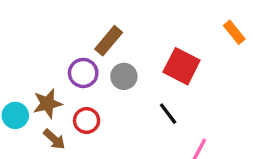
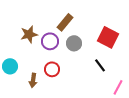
brown star: (48, 104) -> (29, 34), moved
brown arrow: (54, 139) -> (33, 80), turned 56

